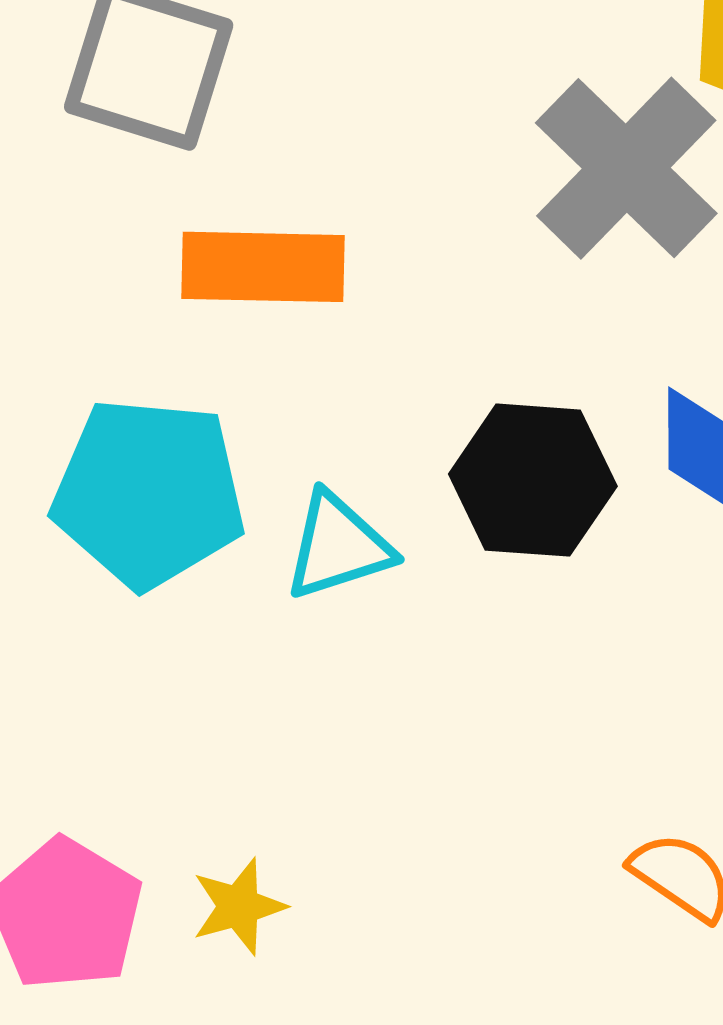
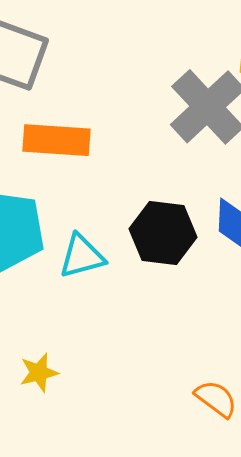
yellow star: (239, 906) -> (39, 373), moved

